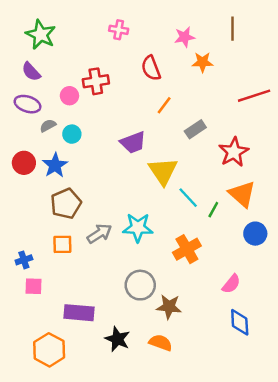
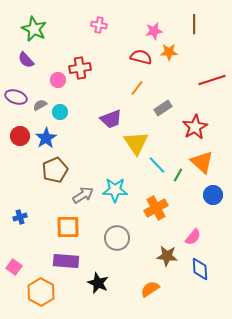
red semicircle: (151, 68) -> (141, 57), moved, turned 125
purple ellipse: (28, 104) -> (16, 97), moved
orange square: (62, 244) -> (68, 227), moved, size x1.4
pink square: (34, 286) -> (14, 267), moved, turned 35
brown star: (169, 307) -> (167, 256), moved
orange semicircle: (161, 343) -> (150, 289), moved, turned -54

